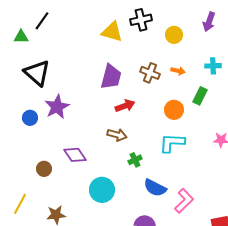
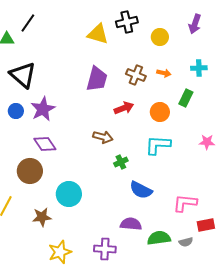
red arrow: (125, 106) -> (124, 108), moved
blue circle: (30, 118) -> (16, 111), moved
purple diamond: (75, 155) -> (45, 144), moved
brown circle: (44, 169) -> (30, 171), size x1.6
cyan circle: (102, 190) -> (69, 194), moved
pink L-shape: (184, 201) -> (185, 203), moved, turned -130

